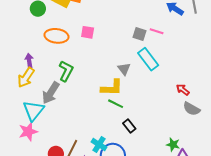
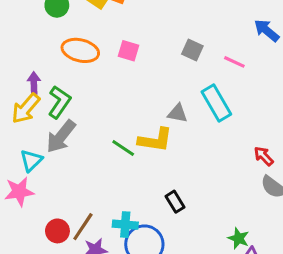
gray square: (140, 34) -> (192, 50), moved
gray triangle: (124, 69) -> (178, 113), turned -48
green L-shape: (66, 71) -> (59, 102), moved
green line: (116, 104) -> (123, 148), moved
cyan triangle: (33, 111) -> (31, 160), size x0.7
cyan cross: (99, 144) -> (125, 225), turned -35

